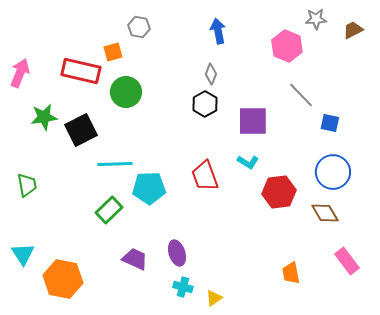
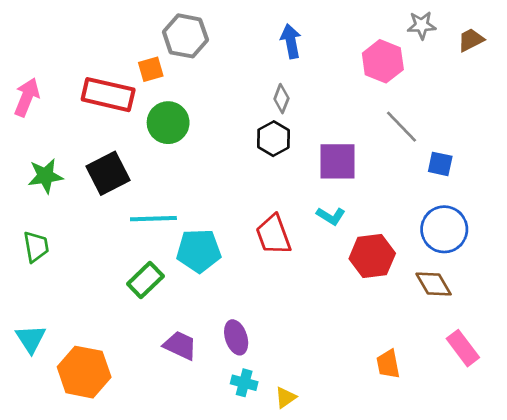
gray hexagon: (139, 27) -> (185, 36), size x1.5
green star: (44, 117) -> (45, 176), moved

